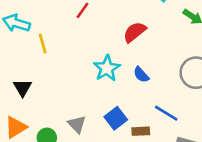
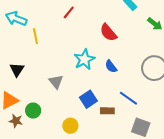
red semicircle: (135, 32) -> (108, 33), turned -96
gray triangle: (77, 124) -> (56, 82), moved

